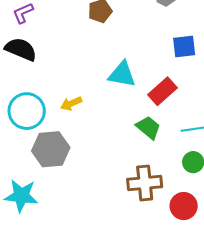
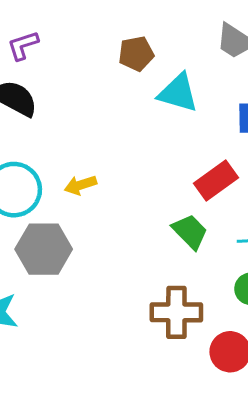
cyan triangle: (122, 74) -> (178, 93), moved

